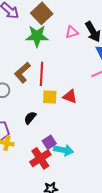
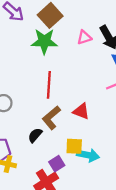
brown L-shape: (22, 73) -> (51, 118), moved
yellow square: (50, 97) -> (74, 146), moved
cyan arrow: (63, 150) -> (88, 155), moved

